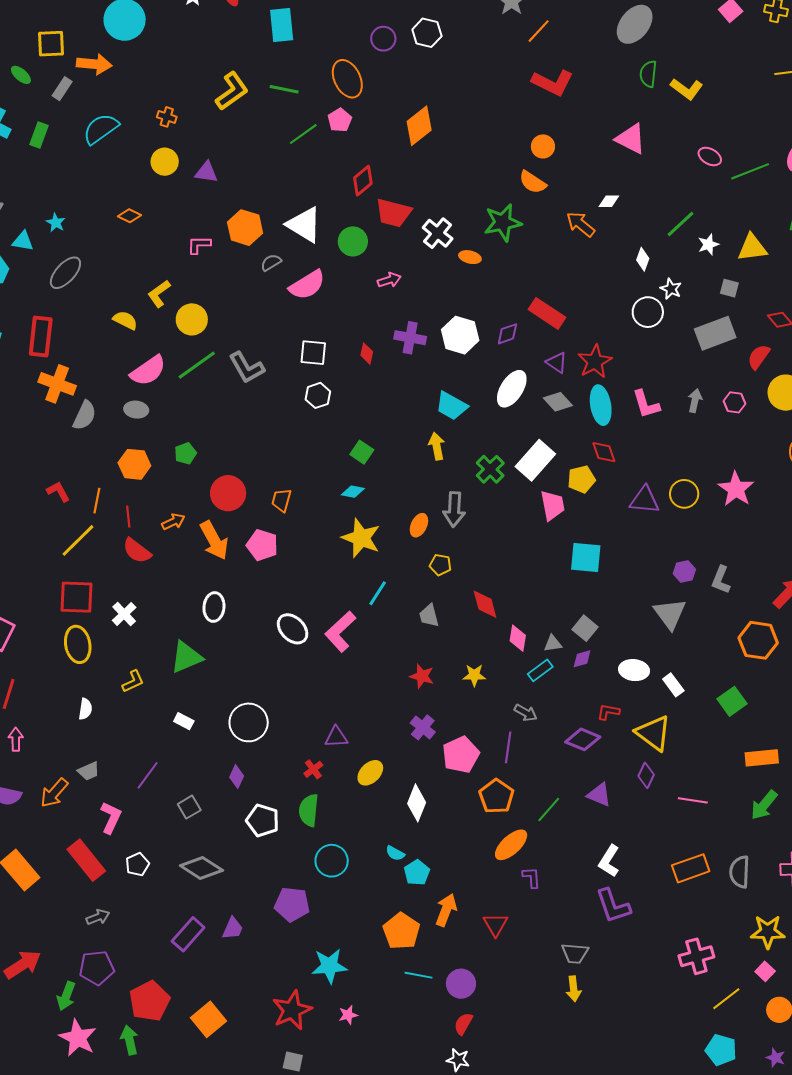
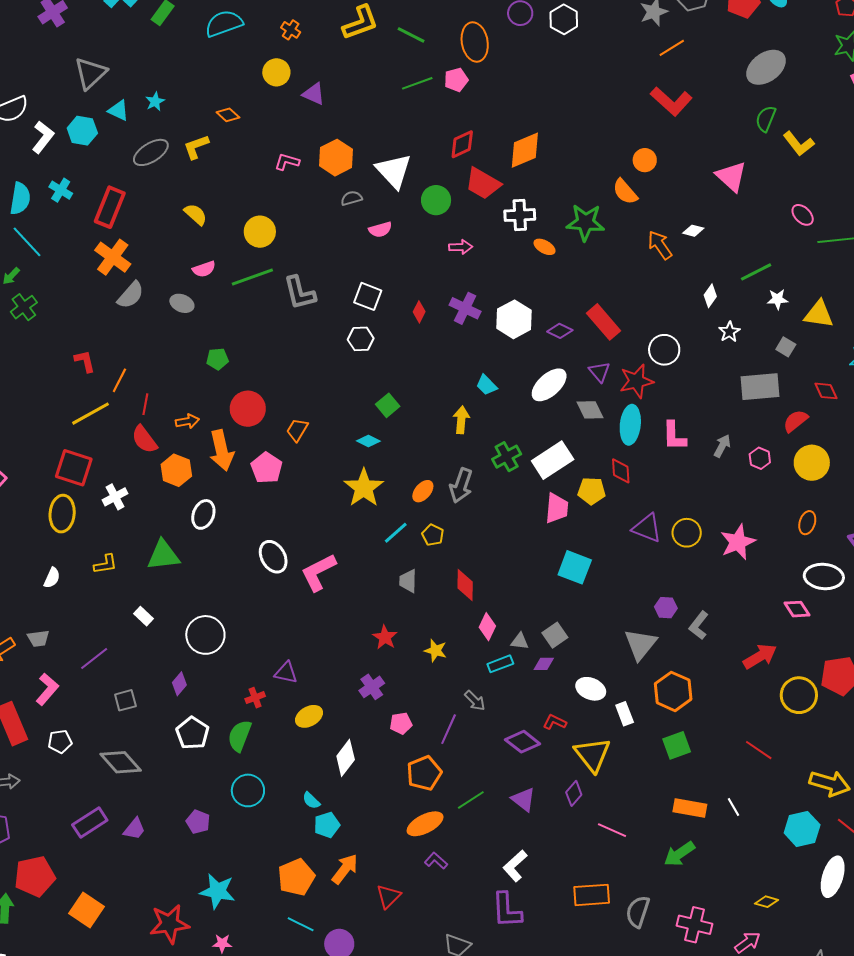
orange diamond: (419, 126) -> (525, 150), moved
white cross: (438, 233) -> (520, 215), turned 32
pink semicircle: (307, 285) -> (380, 230), size x0.6
yellow L-shape: (159, 294) -> (196, 147), moved
white circle: (648, 312) -> (664, 350), moved
purple diamond: (507, 334) -> (560, 331), turned 30
pink semicircle: (148, 371) -> (204, 269), size x0.6
cyan trapezoid: (451, 406) -> (486, 385), size x0.7
orange hexagon: (134, 464) -> (176, 470), moved
cyan line: (378, 593) -> (396, 533), moved
orange hexagon: (758, 640) -> (673, 691), moved
pink pentagon: (461, 755) -> (401, 723), size x0.6
purple L-shape: (532, 877) -> (436, 861), turned -60
purple pentagon: (292, 904) -> (198, 822), size x0.7
orange square: (208, 1019) -> (87, 910), turned -32

